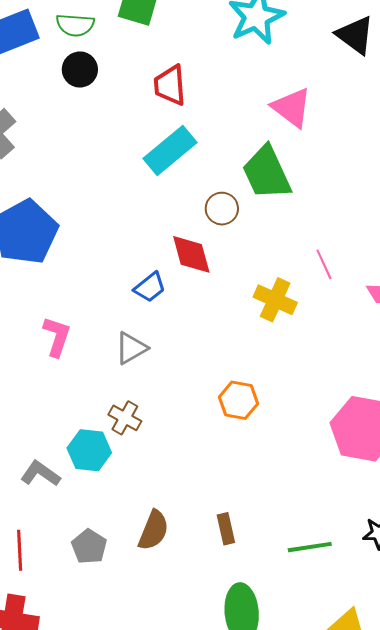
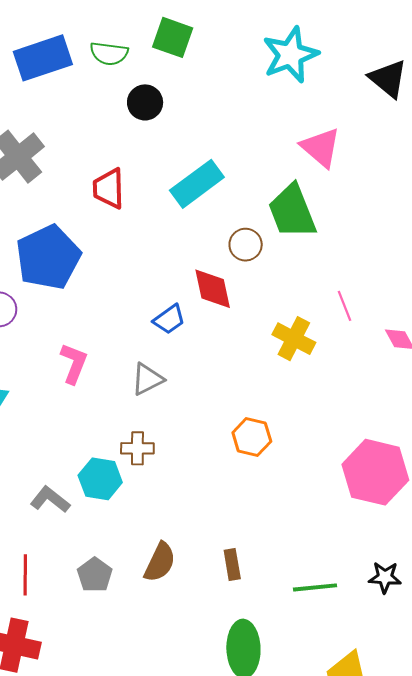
black circle: (80, 70) -> (145, 102), moved
red trapezoid: (170, 85) -> (109, 188), moved
brown cross: (125, 418) -> (137, 448), turned -32

